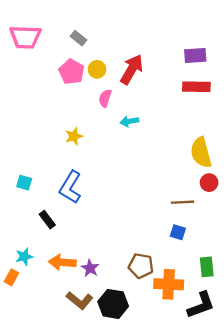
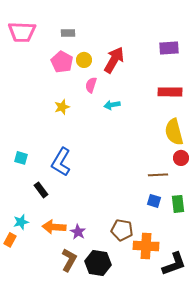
gray rectangle: (78, 38) -> (68, 33), turned -40
red rectangle: (196, 87) -> (170, 92), moved
yellow star: (74, 136) -> (62, 107), moved
green rectangle: (207, 267) -> (178, 204), moved
brown L-shape: (80, 300) -> (69, 260), turned -100

